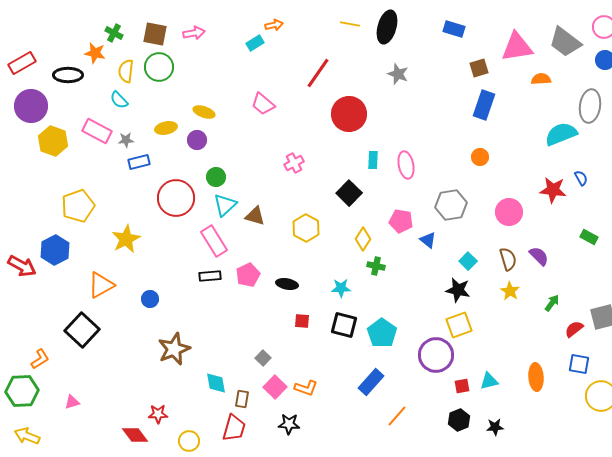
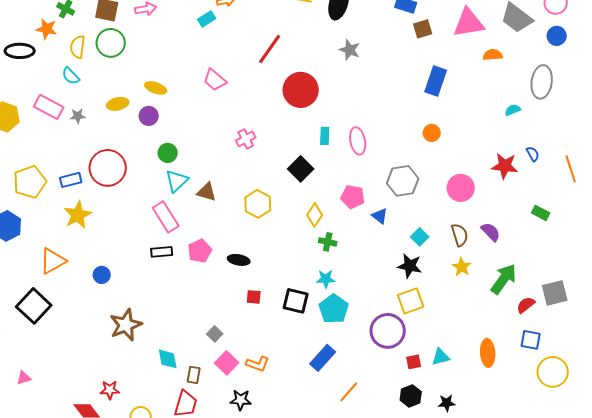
brown square: (479, 68) -> (423, 29), moved
cyan semicircle: (561, 134) -> (513, 110), size x0.5
blue rectangle: (139, 162) -> (71, 180), moved
red circle: (176, 198) -> (108, 168), moved
cyan star: (341, 288) -> (326, 279), moved
green arrow: (552, 303) -> (504, 279), size x1.8

